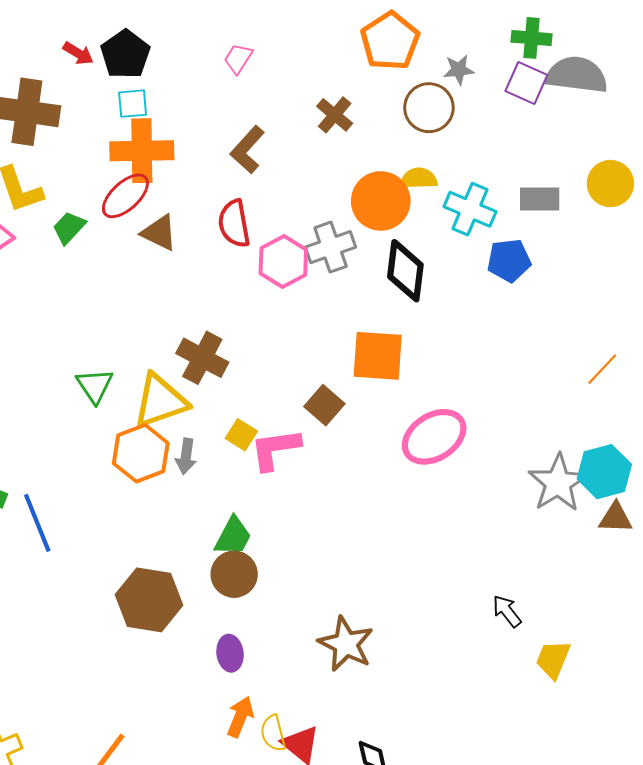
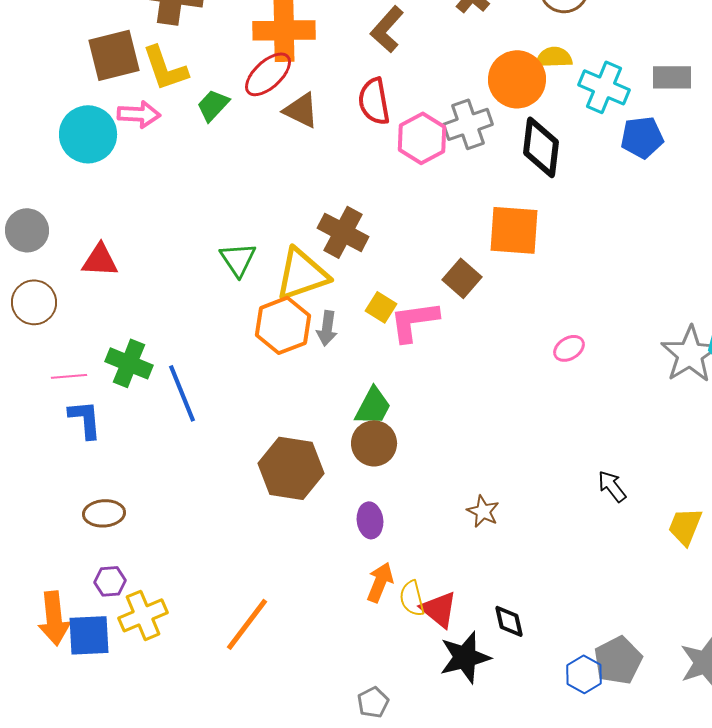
pink ellipse: (434, 437) -> (569, 348), moved, size x0.5
black arrow: (507, 611) -> (612, 486), moved
brown star: (346, 644) -> (483, 511), size x0.6

